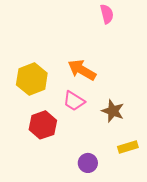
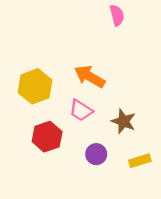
purple circle: (88, 163) -> (96, 154), moved

